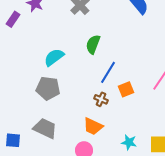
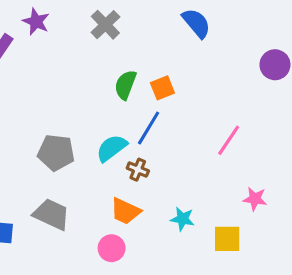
cyan semicircle: (54, 57) -> (112, 148), moved
orange square: (126, 89) -> (162, 88), moved
cyan star: (129, 142) -> (182, 219), moved

